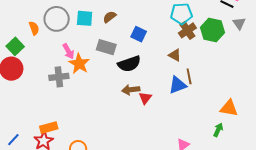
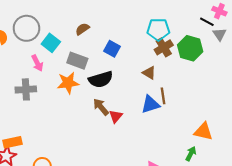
cyan square: (85, 18) -> (51, 43), moved, turned 30
gray triangle: (239, 23) -> (220, 34), moved
orange star: (79, 64) -> (68, 83), moved, turned 30
brown arrow: (131, 90) -> (101, 107), turned 54

